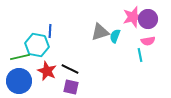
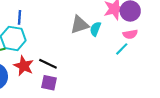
blue line: (50, 31) -> (19, 17), moved
cyan line: (140, 55) -> (122, 49), turned 56

